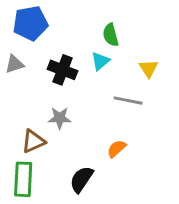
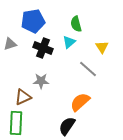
blue pentagon: (30, 23) -> (33, 21), moved
gray line: (128, 101) -> (88, 69), turned 30
orange semicircle: (116, 149) -> (80, 102), size x1.5
black semicircle: (81, 179) -> (67, 126), moved

